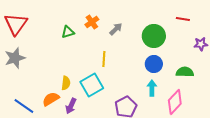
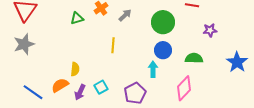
cyan square: (92, 85) -> (101, 87), moved, size x0.6
cyan arrow: (152, 88) -> (153, 69), moved

